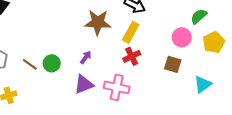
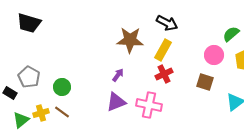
green circle: (52, 63) -> (62, 87), moved
brown line: (30, 64) -> (62, 112), moved

